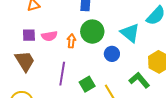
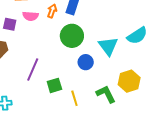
pink semicircle: (49, 36) -> (31, 16), moved
orange arrow: (71, 41) -> (52, 11), moved

